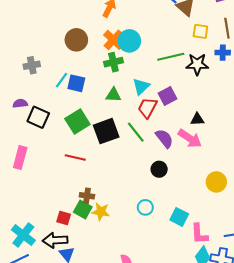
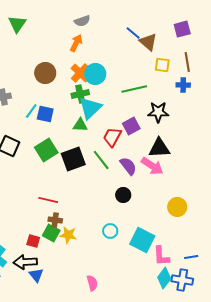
black star: (197, 64) -> (158, 112), moved
cyan triangle: (141, 87) -> (90, 108), moved, size x1.4
black triangle: (197, 119) -> (159, 148), size x1.6
red line: (75, 158) -> (48, 200), moved
cyan square: (179, 217) -> (142, 240), size x1.4

